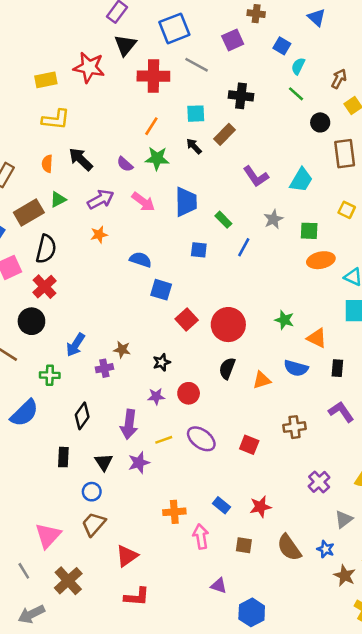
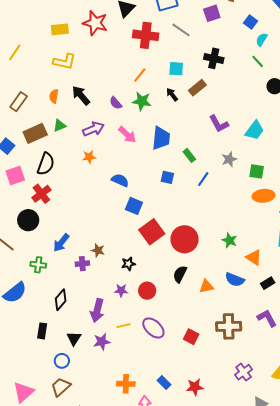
red square: (187, 319) -> (152, 232), size x1.4
black rectangle: (337, 368) -> (268, 283), turned 48
brown cross: (294, 427) -> (229, 326), size x1.4

